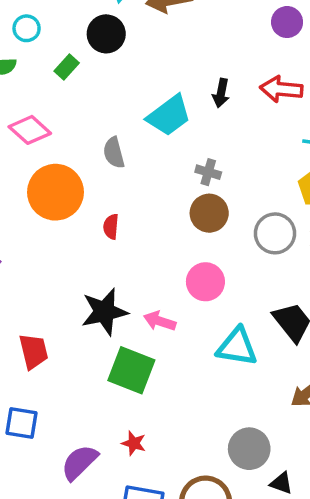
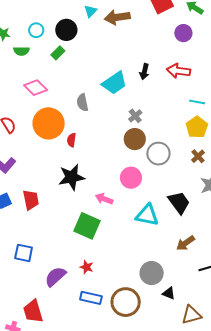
black circle: (106, 34) -> (66, 30), moved
gray cross: (208, 172) -> (135, 116), turned 32
red semicircle: (111, 227) -> (71, 140), moved
gray circle: (275, 233) -> (158, 154), moved
black star: (104, 312) -> (72, 177), moved
red trapezoid: (34, 351) -> (31, 200), moved

